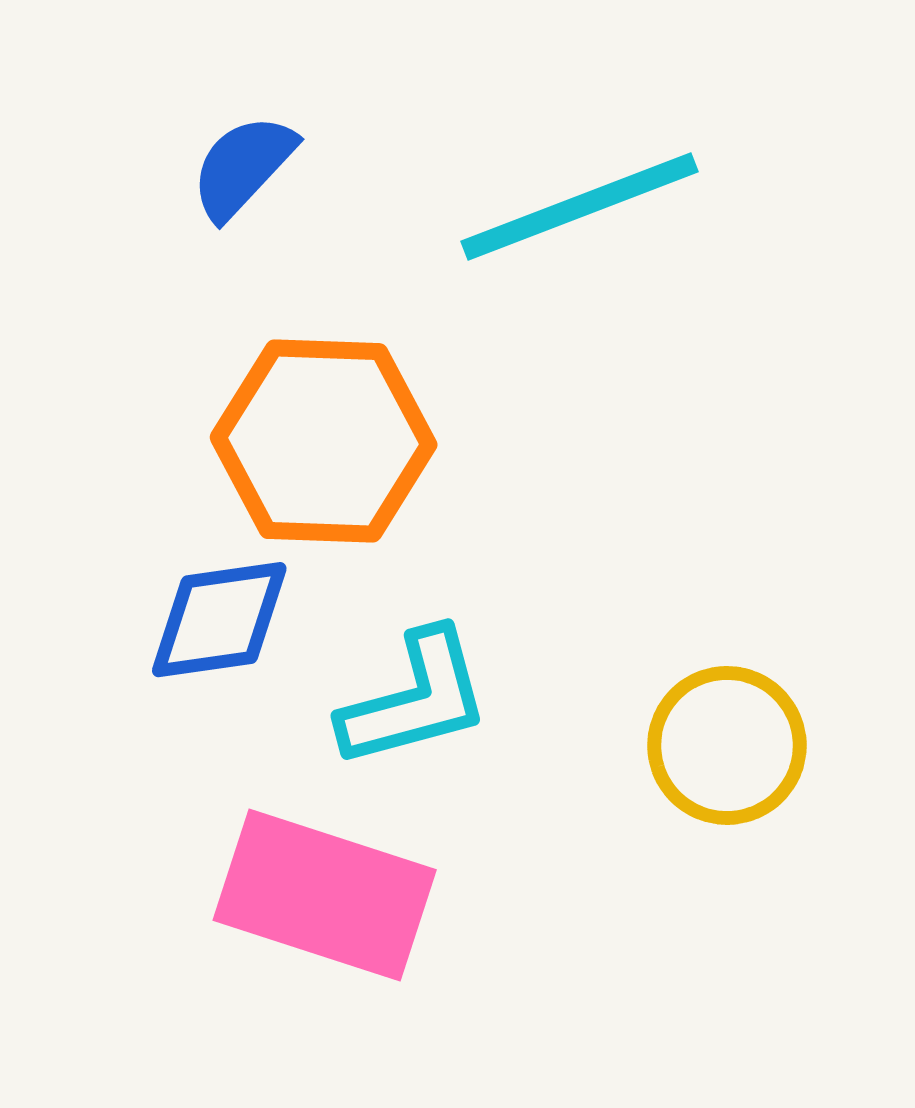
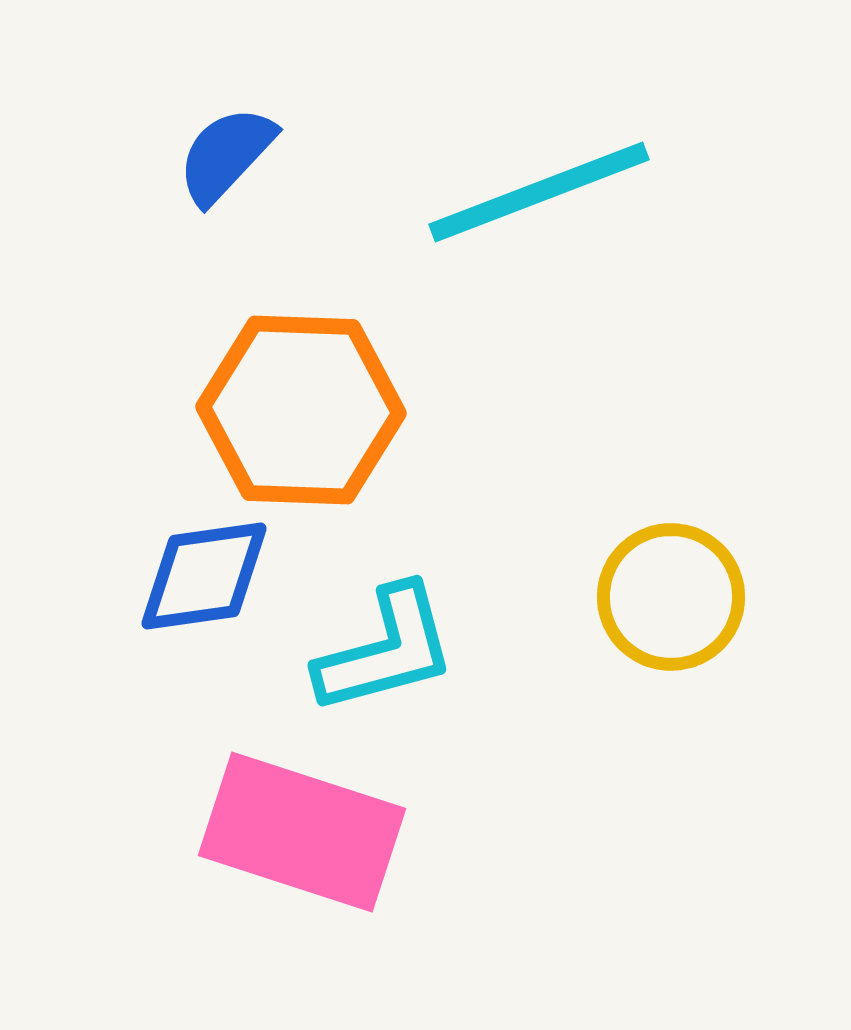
yellow circle: (727, 745) -> (671, 597), moved

